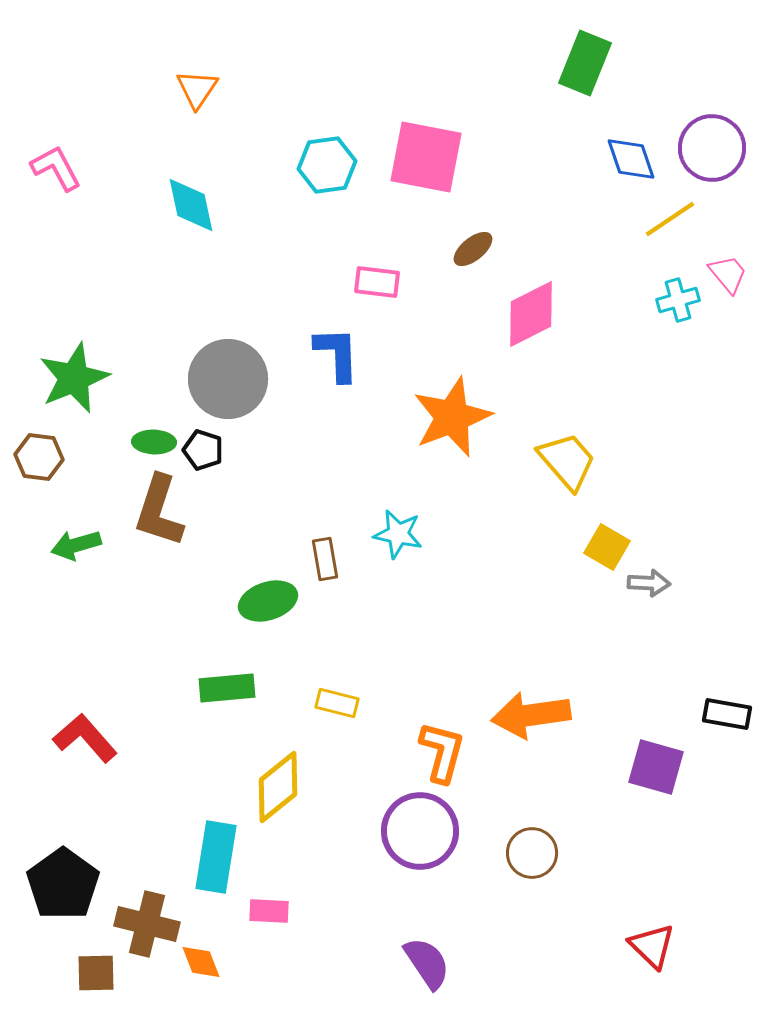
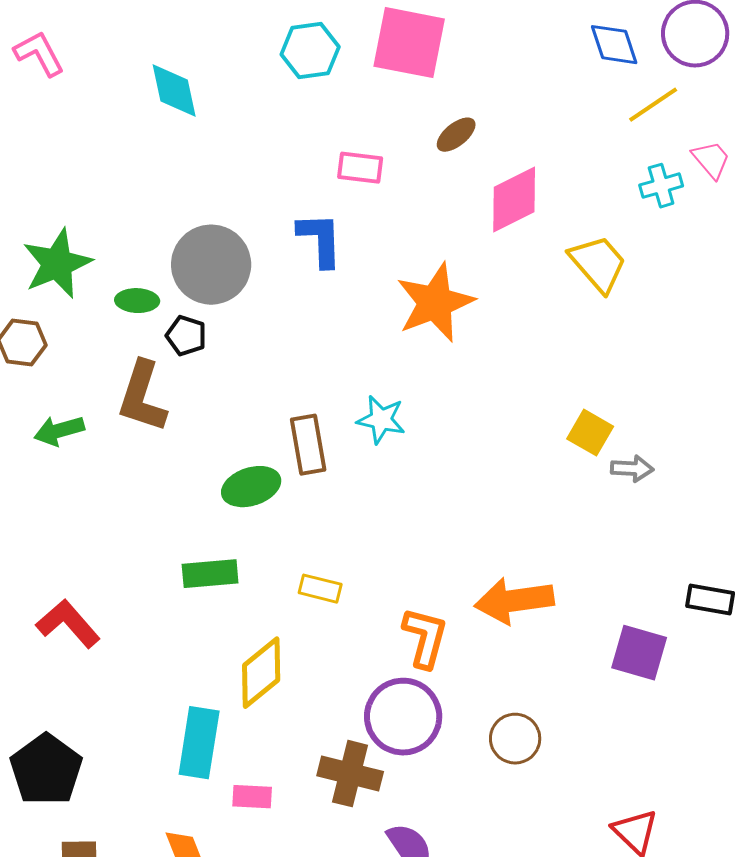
green ellipse: (154, 442) -> (137, 301), moved
yellow trapezoid: (567, 461) -> (598, 264), moved
brown rectangle: (325, 559) -> (308, 445), size x1.4
brown cross: (147, 924) -> (350, 774), moved

